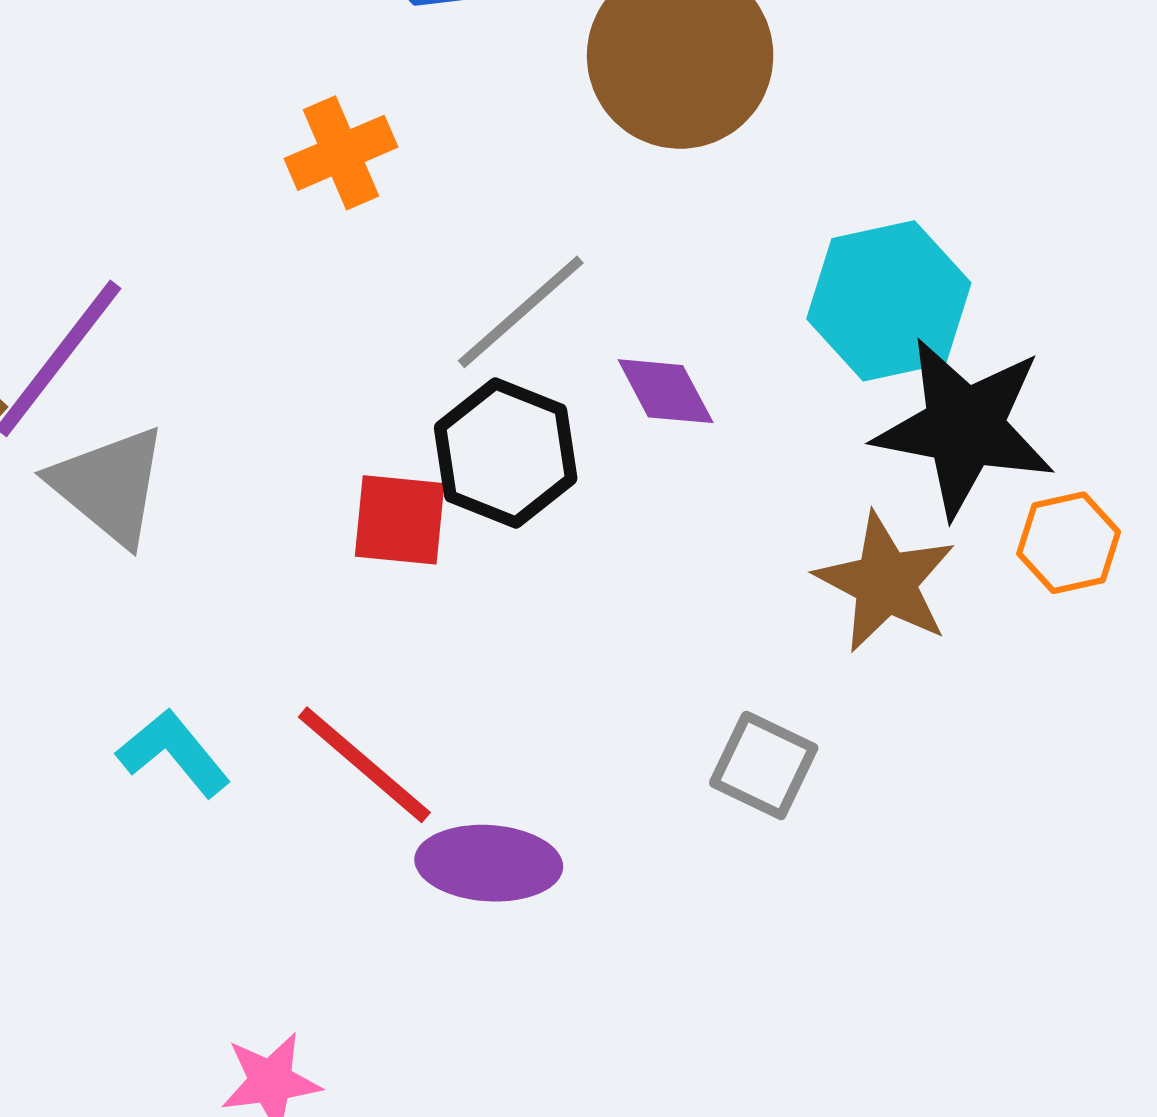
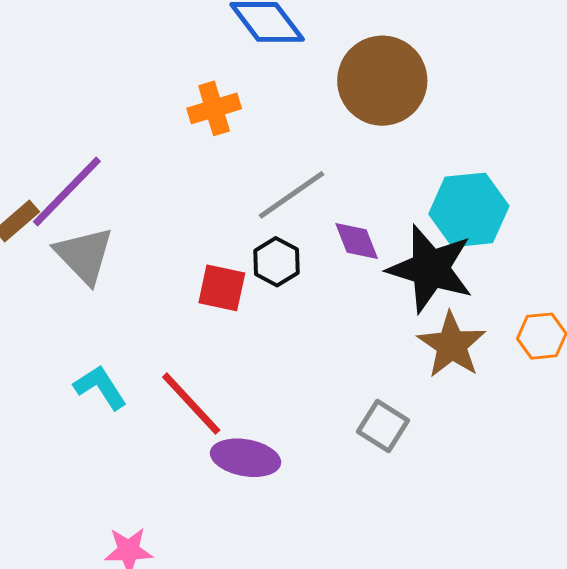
black star: (964, 427) -> (430, 269), moved
black hexagon: (506, 453) -> (276, 262), size x0.7

